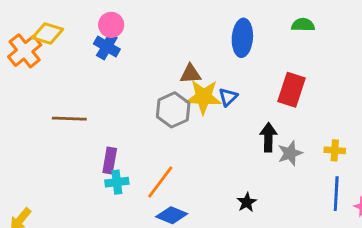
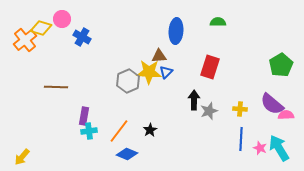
pink circle: (111, 25) -> (62, 19), moved
brown triangle: (190, 74) -> (159, 56), moved
black star: (247, 202) -> (150, 130), moved

